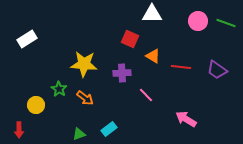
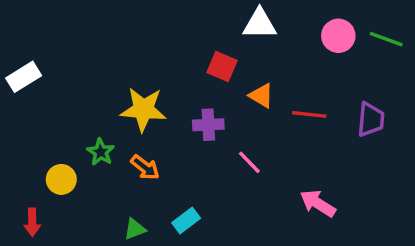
white rectangle: (27, 39) -> (24, 77), moved
purple trapezoid: (217, 70) -> (371, 120), turned -120

